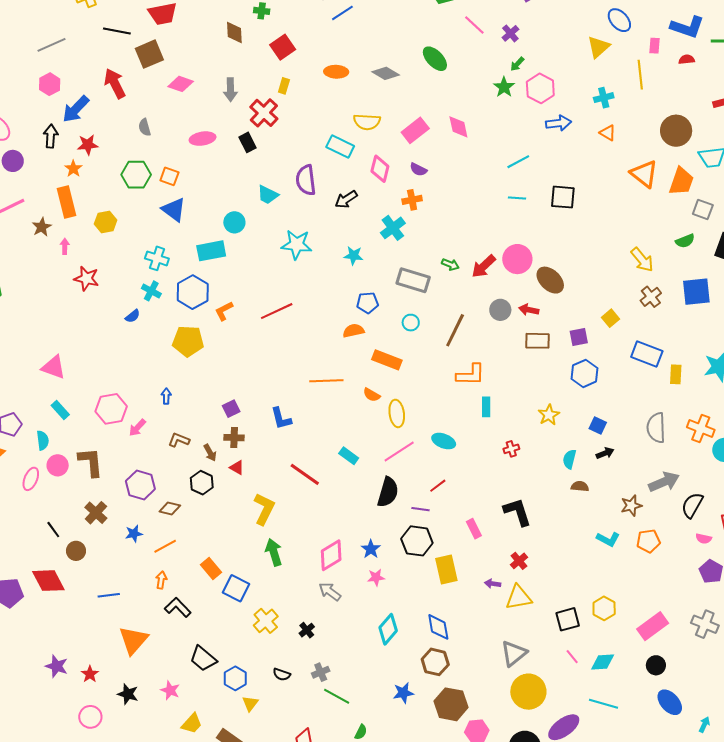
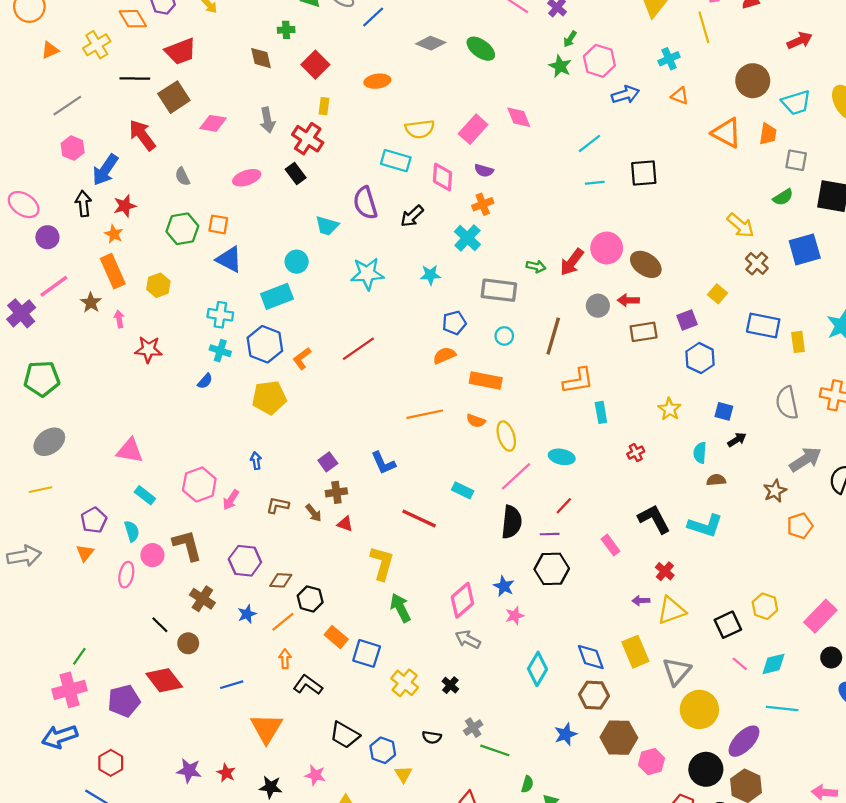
gray diamond: (386, 73) -> (431, 43), moved
orange trapezoid: (681, 181) -> (768, 134), size x0.7
black hexagon: (202, 483) -> (310, 599), moved
cyan L-shape: (608, 539) -> (705, 526), moved, size x1.4
yellow rectangle: (446, 569) -> (635, 652), moved

